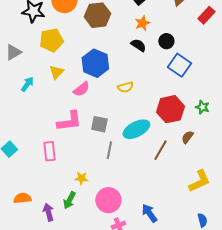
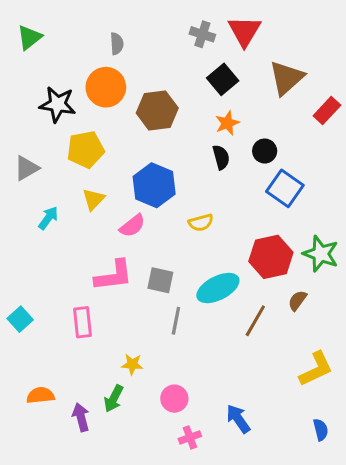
black semicircle: (138, 45) -> (221, 157), turned 42
green star: (202, 107) -> (321, 254), size x1.6
pink circle: (108, 200) -> (174, 399), size x0.7

